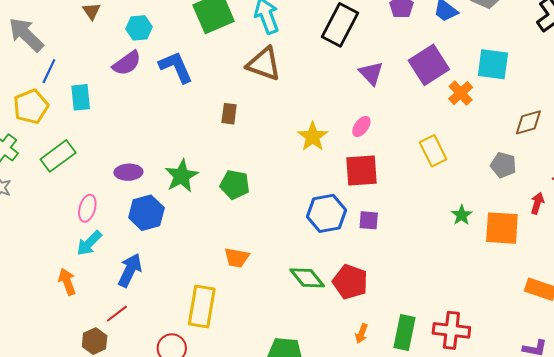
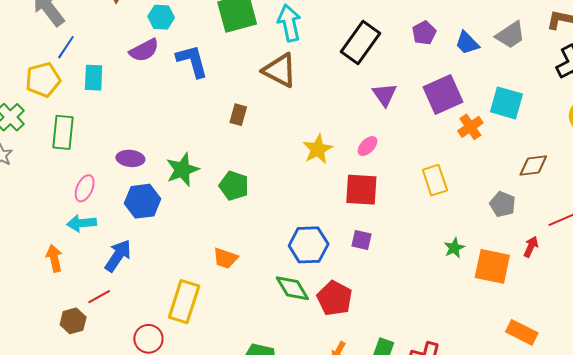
green rectangle: (58, 156) -> (63, 132), turned -56
blue hexagon: (327, 213) -> (309, 245), moved
cyan arrow: (89, 243) -> (82, 223), turned 32

